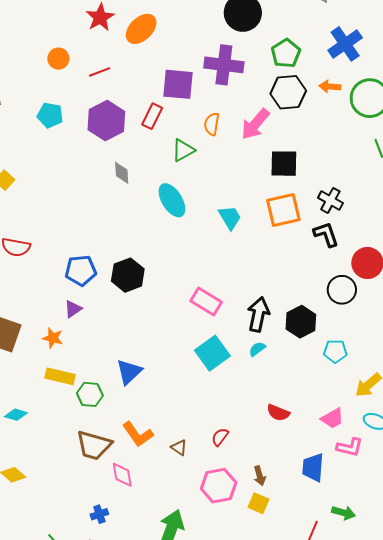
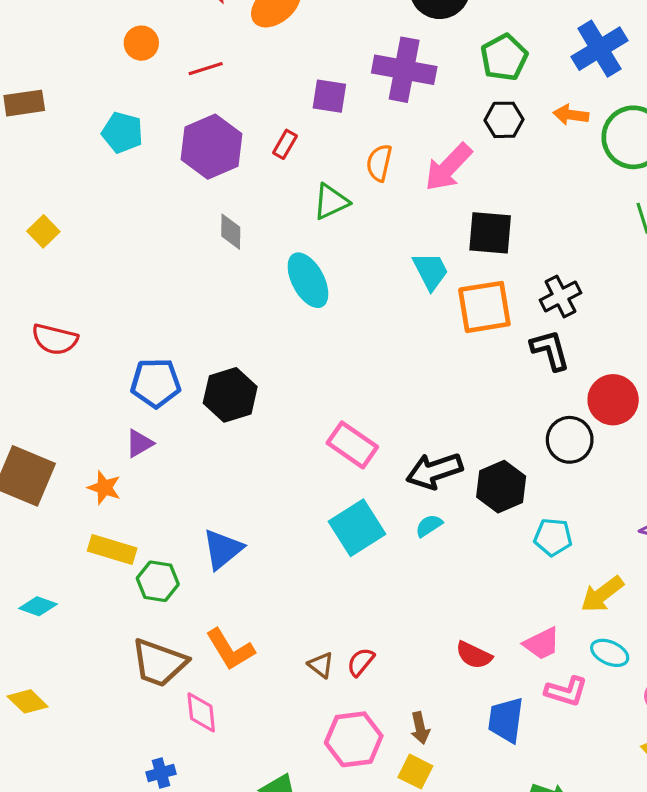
purple square: (178, 84) -> (329, 96), size x0.7
black hexagon: (288, 92) -> (504, 120), size x0.7
red rectangle: (152, 116) -> (285, 144), size x0.7
black cross: (330, 200) -> (560, 296), turned 30
cyan trapezoid: (230, 217) -> (431, 271), moved
black arrow: (258, 314) -> (434, 471), turned -124
red semicircle: (278, 413) -> (474, 655), moved
brown triangle: (179, 448) -> (321, 665), moved

